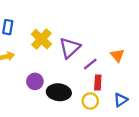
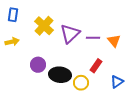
purple line: (90, 64) -> (93, 38), moved, turned 40
red rectangle: (98, 82) -> (96, 66), turned 32
yellow circle: (90, 101) -> (81, 83), moved

